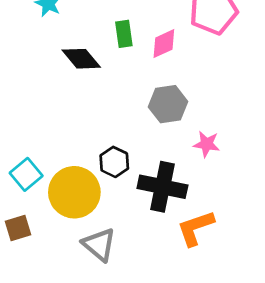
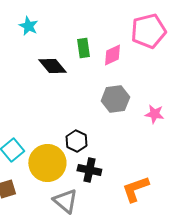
pink star: (207, 144) -> (154, 114), moved
black cross: (162, 187) -> (89, 170), moved, size x0.7

